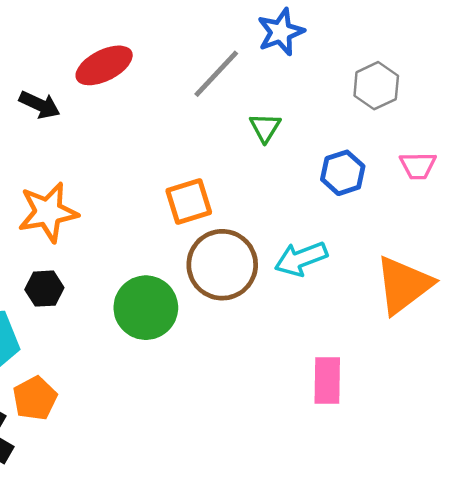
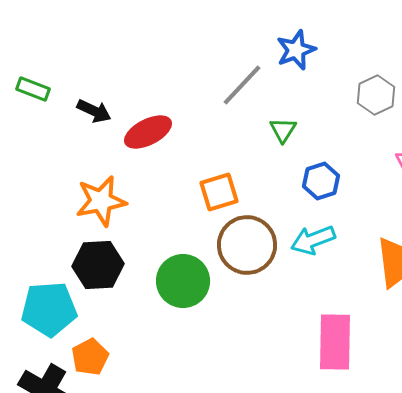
red ellipse: (104, 65) -> (148, 132), moved
blue hexagon: (343, 173) -> (321, 181), moved
black hexagon: (44, 289) -> (98, 265), size x1.6
pink rectangle: (327, 380) -> (335, 342), size x1.4

